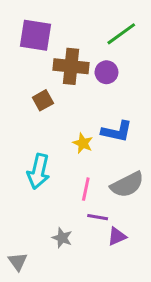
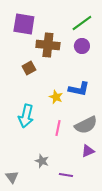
purple circle: (106, 72) -> (82, 46), moved
purple line: (98, 217) -> (66, 175), moved
purple triangle: (117, 236) -> (88, 151), moved

